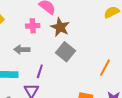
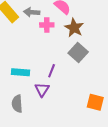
gray arrow: (22, 50) -> (32, 12), moved

